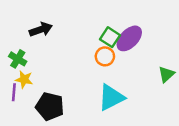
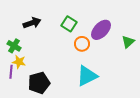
green square: (110, 37) -> (69, 24), moved
green triangle: (166, 74) -> (128, 42), moved
black pentagon: (50, 106) -> (39, 83), turned -30

